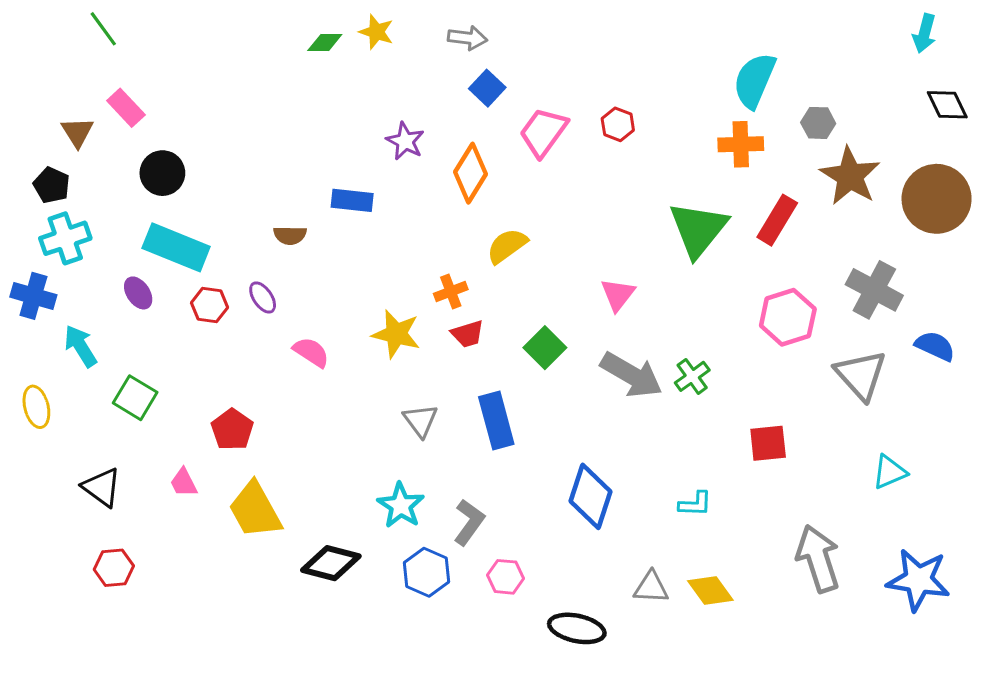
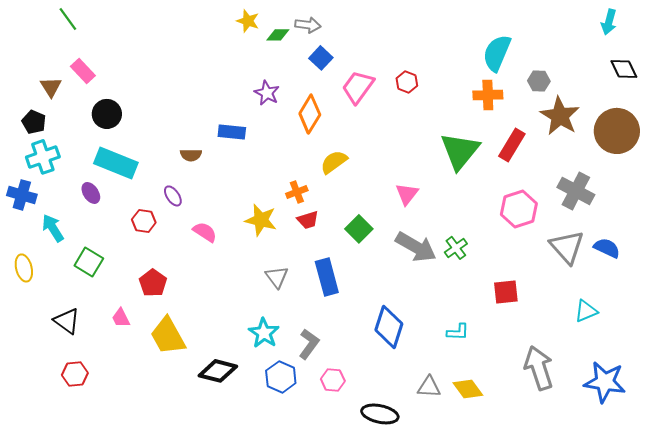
green diamond: (325, 42) -> (278, 35), moved
red hexagon: (209, 305) -> (144, 221), moved
blue semicircle: (935, 346) -> (607, 248), moved

